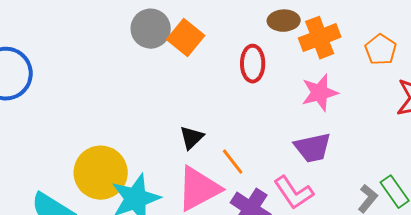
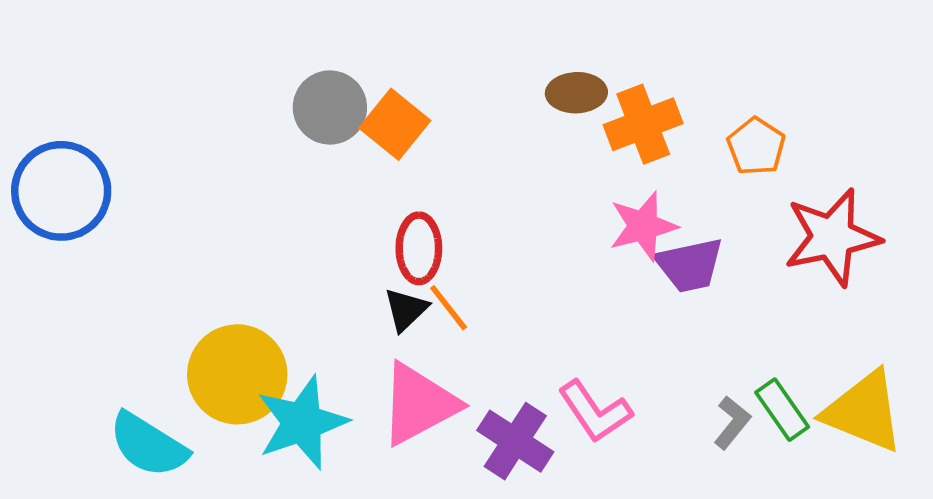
red ellipse: (253, 64) -> (419, 248), moved
purple trapezoid: (313, 148) -> (689, 265), moved
orange line: (233, 162) -> (449, 308), moved

